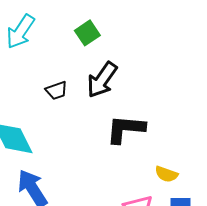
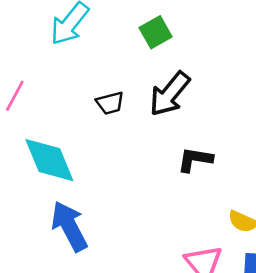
black L-shape: (126, 129) -> (195, 159), size x0.7

